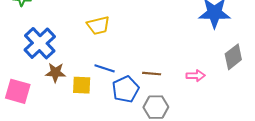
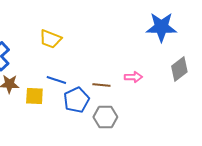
yellow trapezoid: (98, 25) -> (50, 39), turned 35
pink arrow: (196, 76) -> (133, 77), moved

